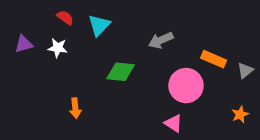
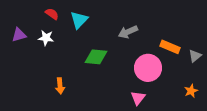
pink triangle: (173, 123) -> (138, 98), turned 35

